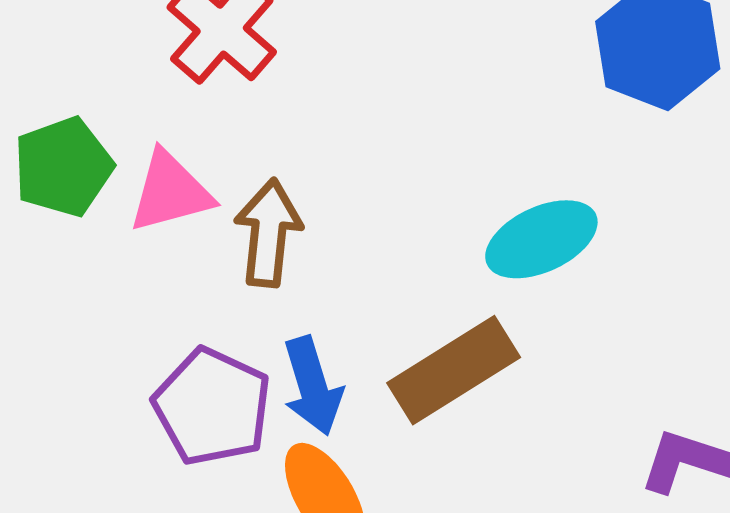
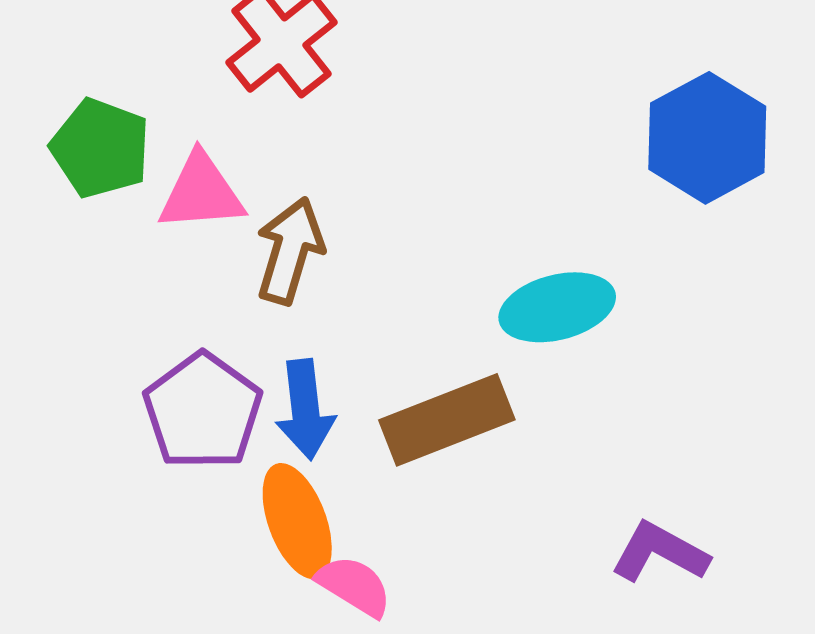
green pentagon: (63, 167) -> (100, 148), turned 30

